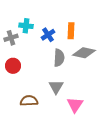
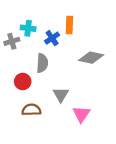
orange rectangle: (71, 31) -> (69, 25), moved
gray semicircle: (59, 58) -> (42, 63), moved
red circle: (13, 66) -> (23, 82), moved

